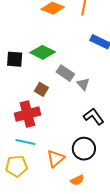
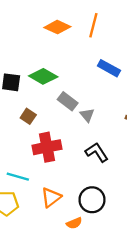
brown square: (41, 89) -> (28, 116), moved
red cross: (27, 114) -> (47, 147), moved
black circle: (84, 149) -> (92, 200), moved

